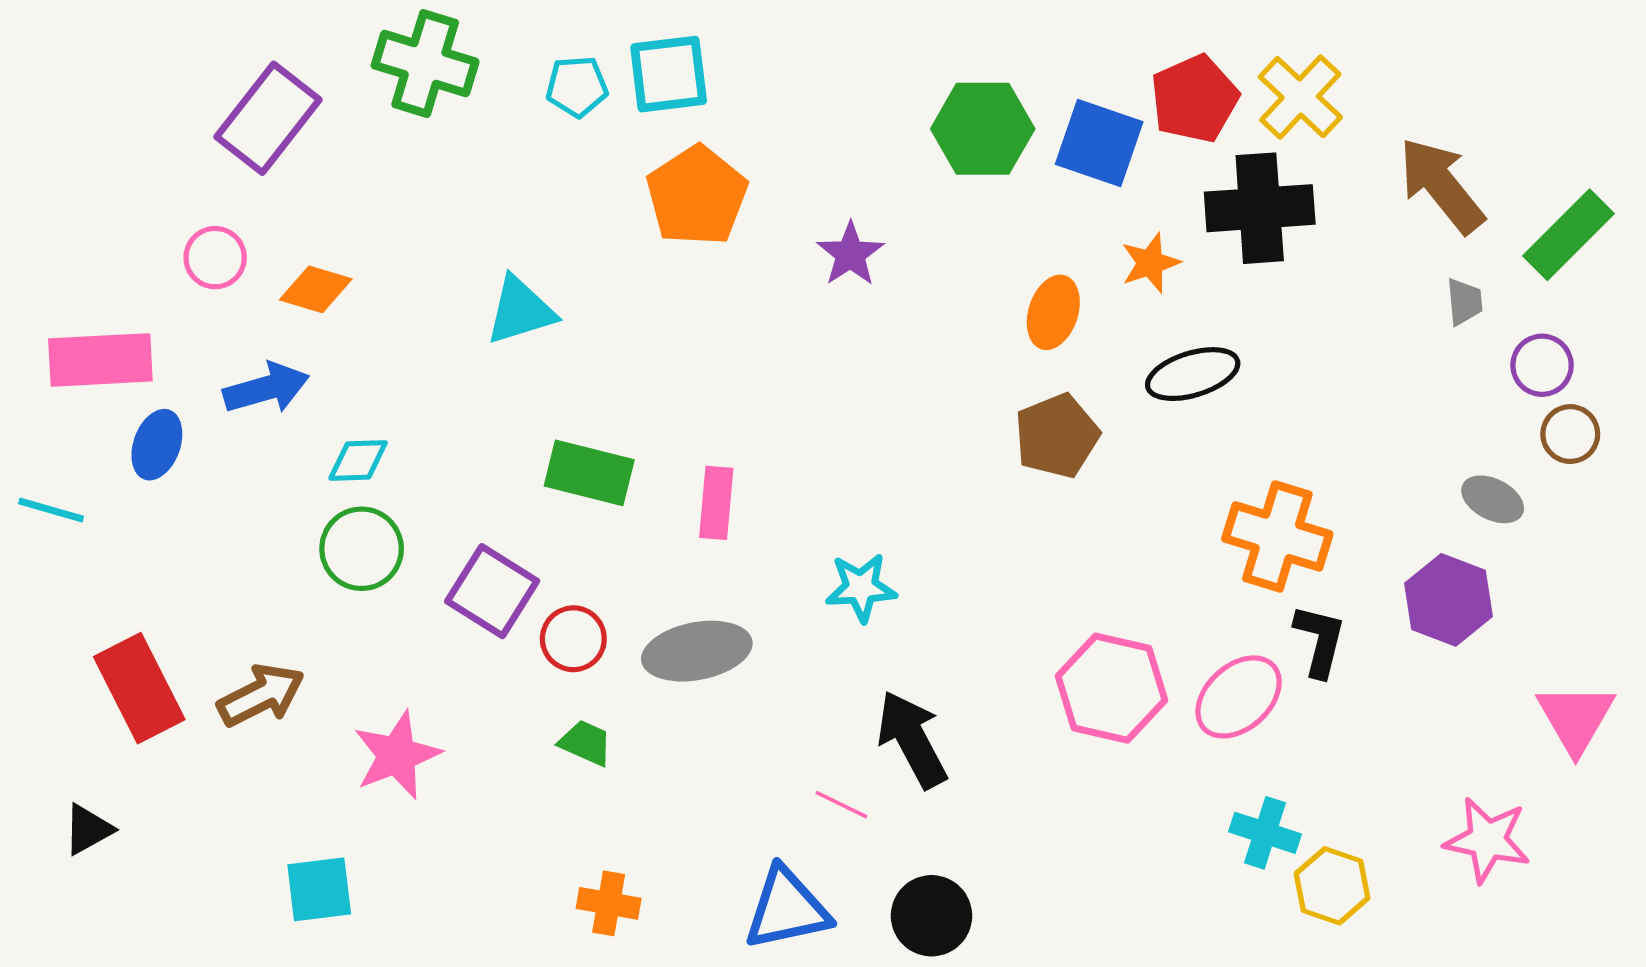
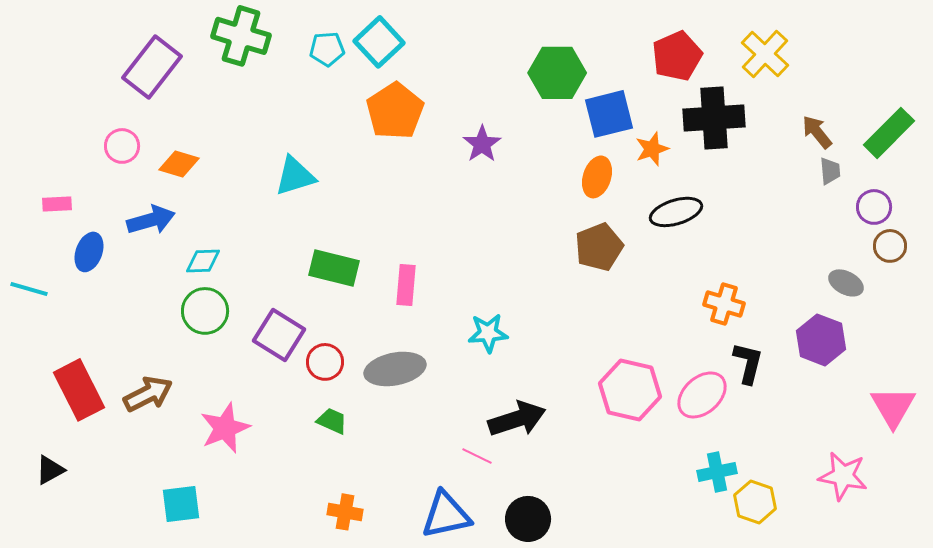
cyan square: (669, 74) -> (379, 42), turned -36
yellow cross: (1300, 97) -> (765, 54), moved
blue square: (1099, 143) -> (609, 114), moved, turned -33
brown arrow: (1441, 185) -> (817, 132), moved, size x0.6
pink rectangle: (100, 360) -> (57, 204), size x0.5
orange cross: (1277, 536) -> (724, 304), size x0.7
black arrow: (912, 739) -> (517, 419), turned 100
cyan cross: (1265, 833) -> (717, 472), turned -30

